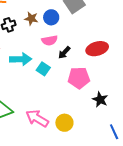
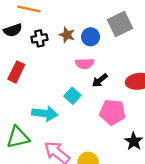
cyan arrow: (21, 59) -> (45, 114), moved

